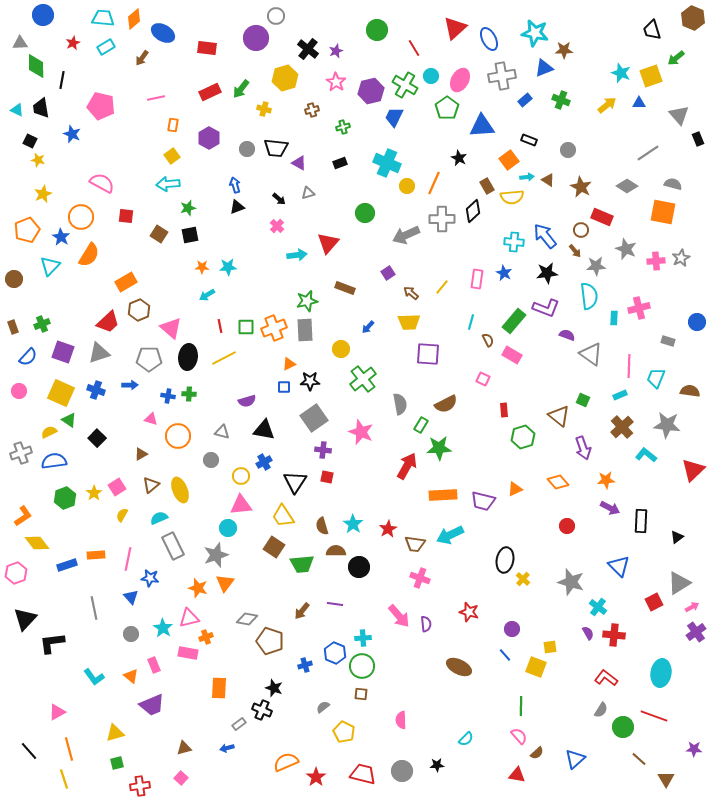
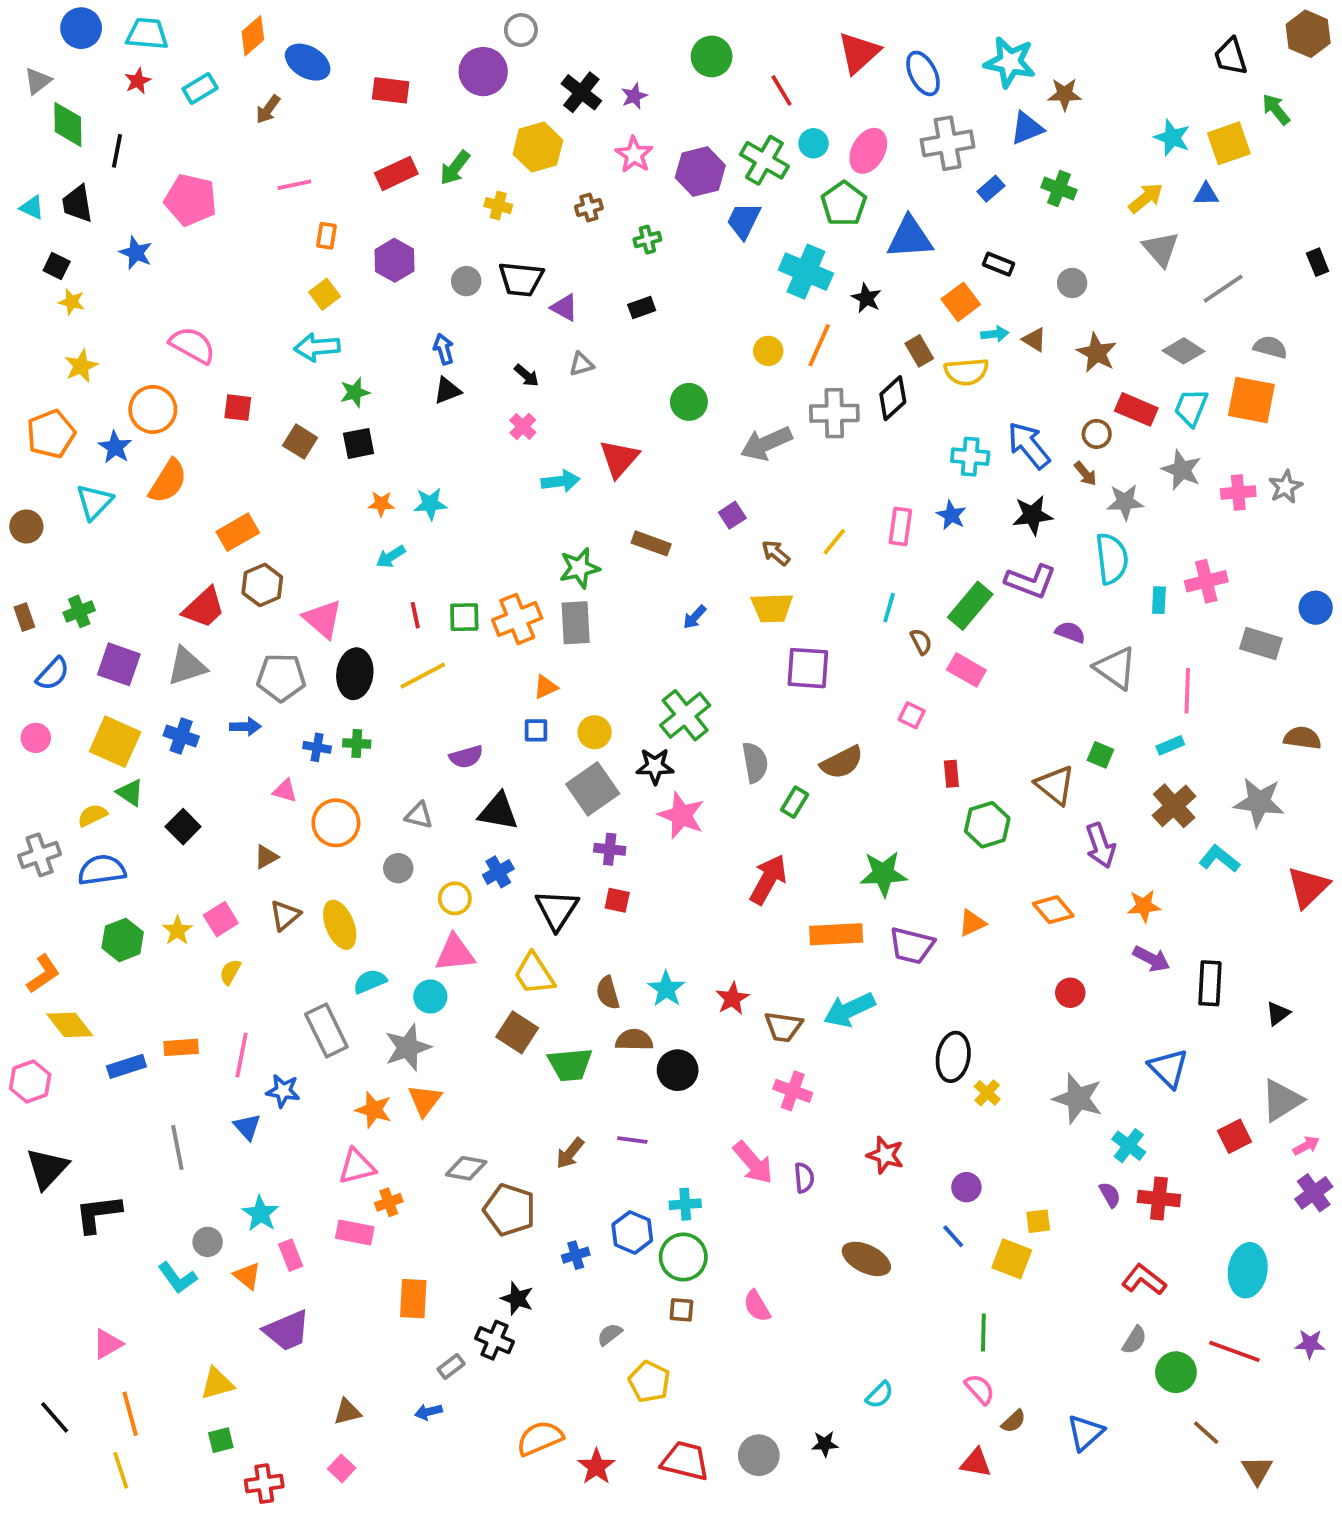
cyan trapezoid: (103, 18) -> (147, 34), moved
gray triangle: (20, 43) -> (38, 81), turned -35
green arrow: (676, 58) -> (1276, 109), turned 90
gray triangle: (679, 115) -> (1161, 249), moved
cyan cross: (387, 163) -> (806, 272), moved
gray rectangle: (668, 341) -> (1261, 644), size x1.5
yellow circle: (341, 349) -> (595, 732), moved
cyan trapezoid: (656, 378) -> (1191, 408), moved
black star: (310, 381) -> (655, 766), moved
green star: (439, 448) -> (883, 874), moved
cyan semicircle: (159, 518) -> (370, 981), moved
cyan star: (163, 628) -> (260, 1214), moved
gray circle: (131, 634) -> (208, 1242), moved
pink semicircle: (401, 720) -> (757, 1306), moved, turned -30
purple star: (694, 749) -> (1310, 1344), moved

